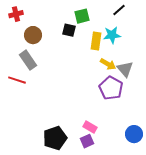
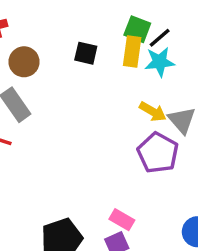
black line: (119, 10) -> (160, 38), moved
green square: (82, 16) -> (137, 29), moved, turned 35
yellow rectangle: (96, 41) -> (132, 52), moved

